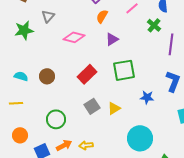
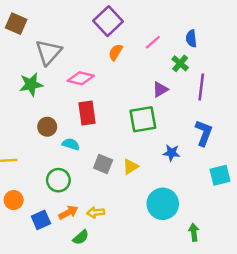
gray triangle: (48, 16) -> (48, 52), size x1.6
green star: (24, 30) -> (31, 84), moved
purple triangle: (112, 39) -> (160, 89), moved
red rectangle: (87, 74) -> (87, 113), moved, turned -54
cyan semicircle: (21, 76) -> (71, 144), moved
gray square: (92, 106) -> (103, 164), turned -35

